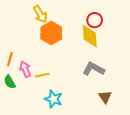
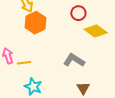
yellow diamond: (90, 36) -> (96, 31), moved, turned -55

